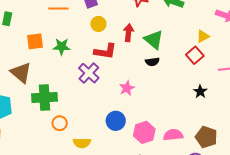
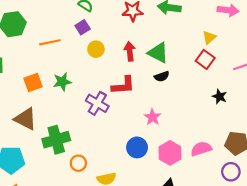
red L-shape: (105, 51) -> (123, 85), moved
pink star: (127, 88) -> (152, 117), moved

